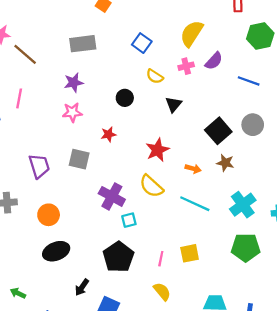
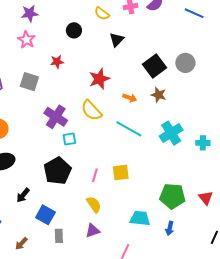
blue line: (249, 81) -> (194, 13), moved
pink star: (72, 112) -> (26, 40), turned 30
green pentagon: (246, 247) -> (172, 196), moved

